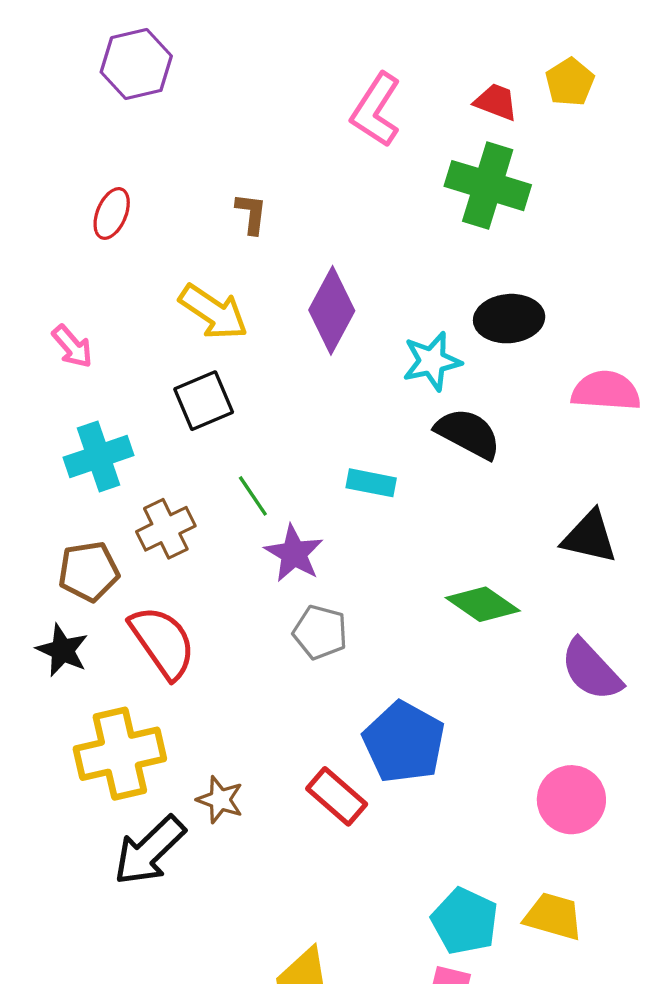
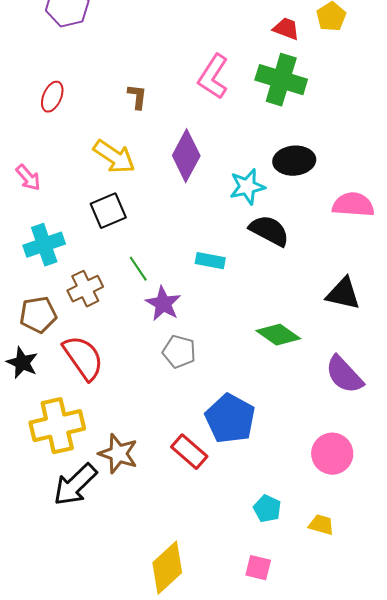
pink L-shape: (376, 110) -> (213, 77), moved
brown star: (220, 800) -> (118, 454), size x1.4
yellow trapezoid: (553, 916) -> (321, 525), size x0.7
cyan pentagon: (465, 921) -> (267, 509), moved, size x0.7

